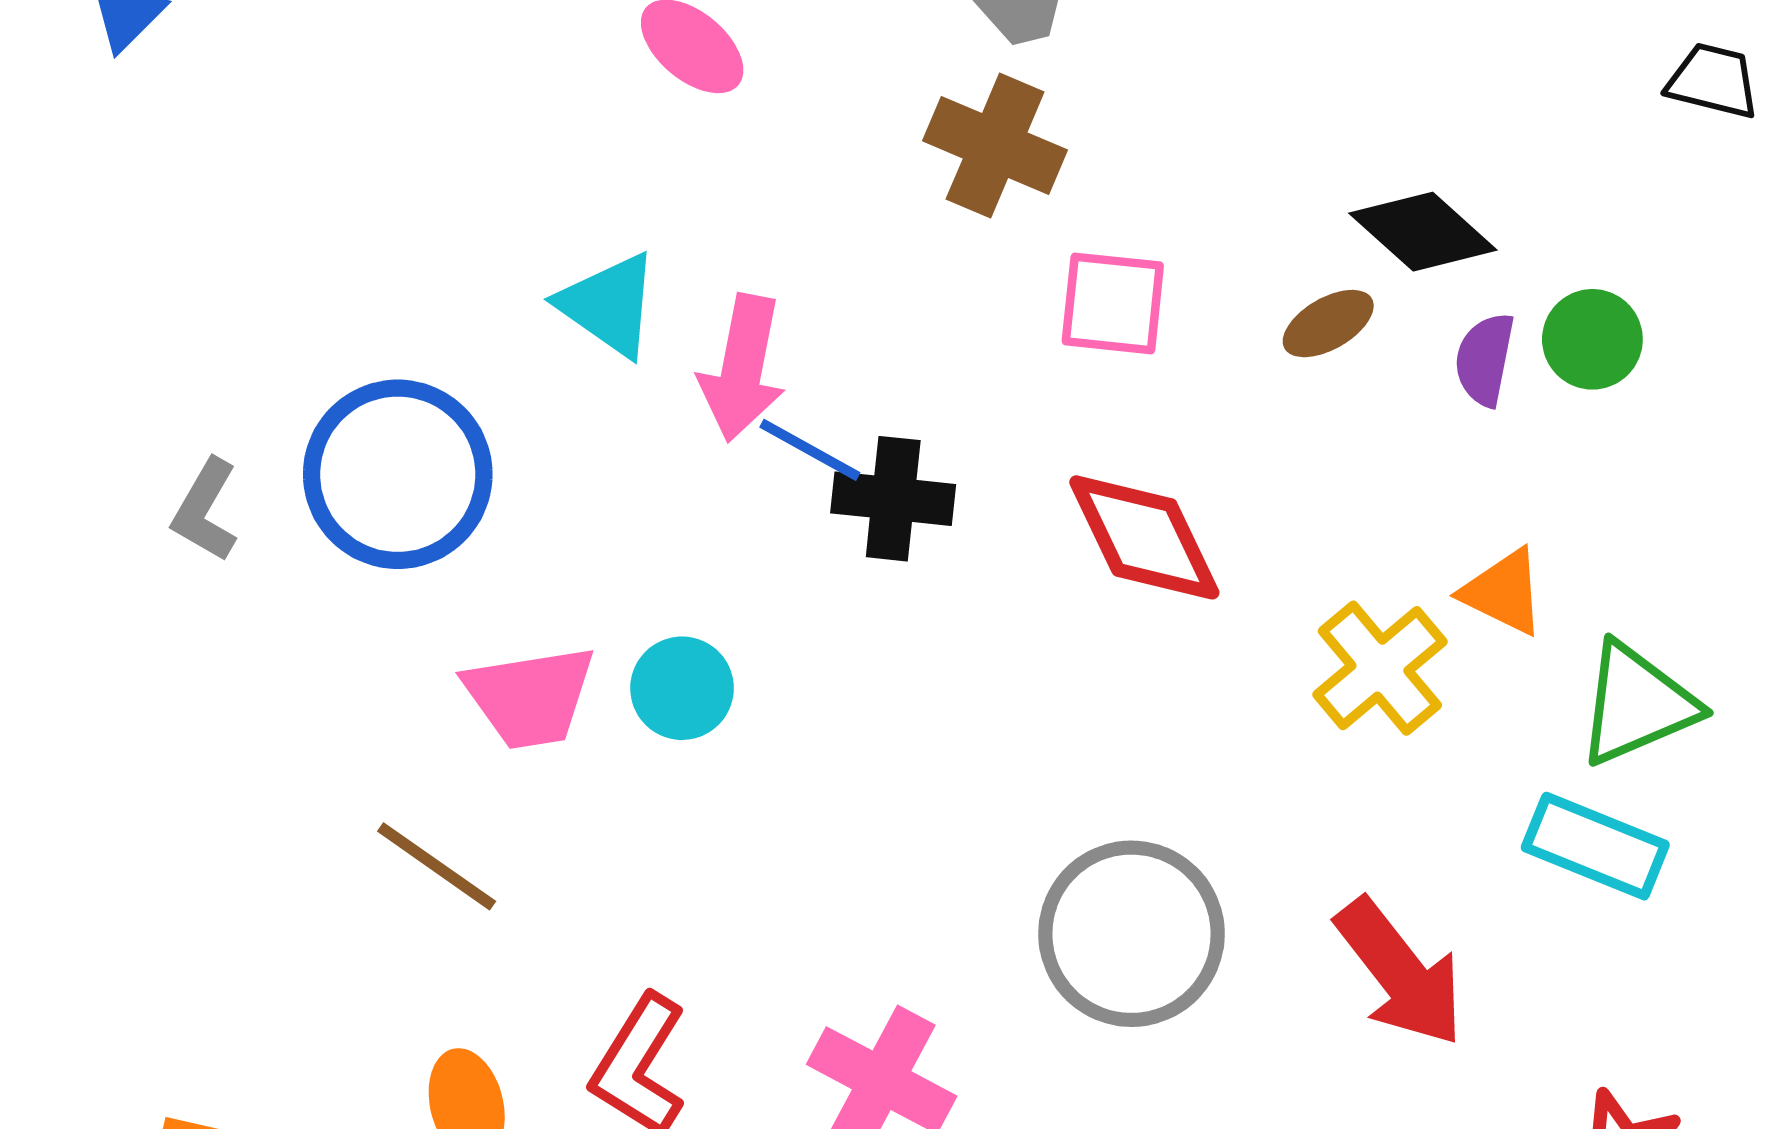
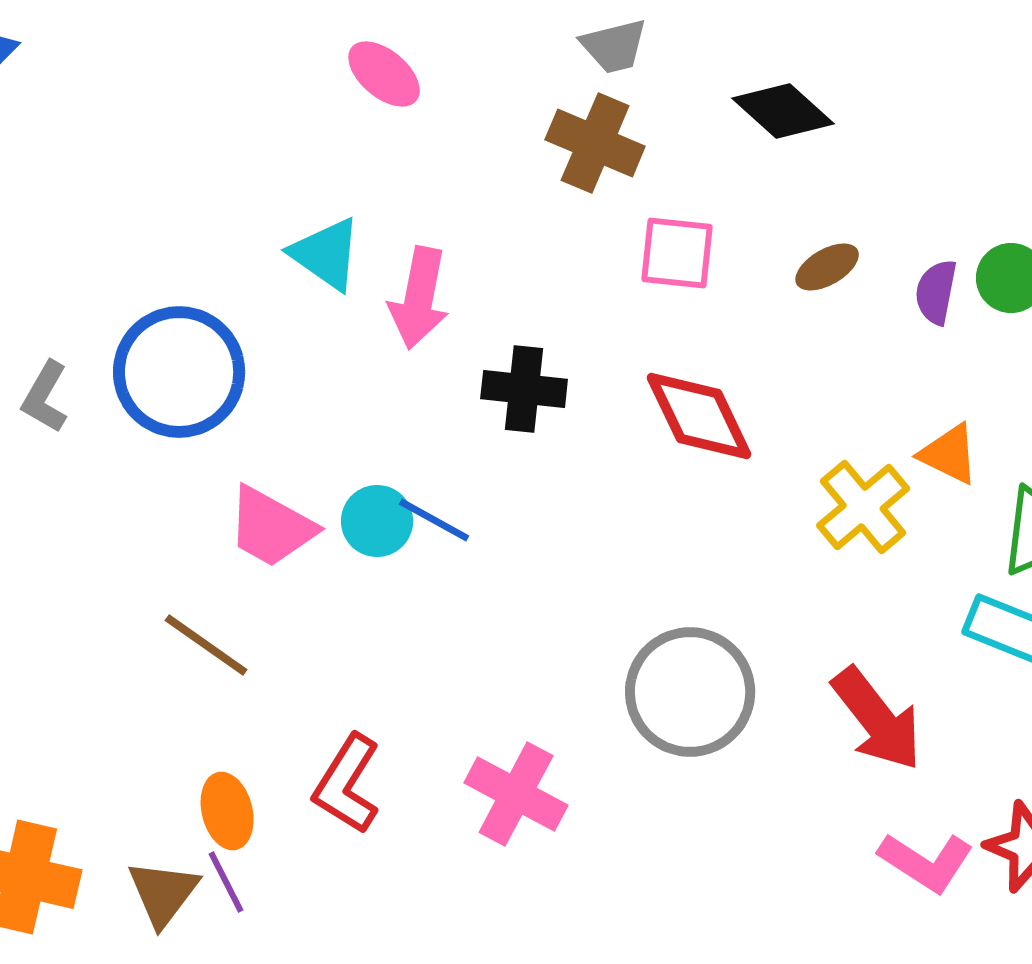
black diamond: (1423, 232) -> (783, 111), moved
blue line: (810, 450) -> (434, 520), moved
pink trapezoid: (530, 697) -> (271, 527), turned 38

